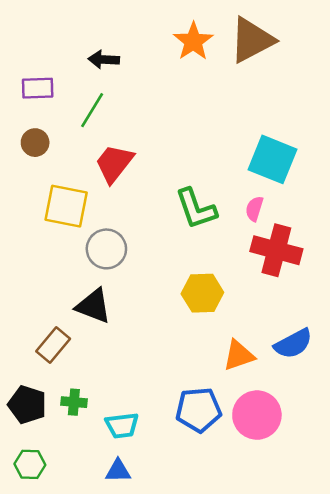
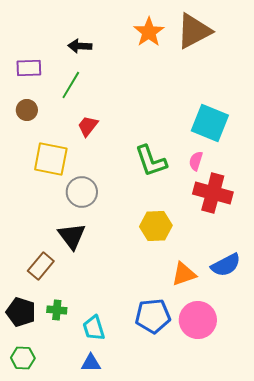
red trapezoid: (114, 163) -> (88, 126), size x0.7
black triangle: (93, 306) -> (72, 236), turned 32
cyan trapezoid: (122, 425) -> (94, 328), turned 80

